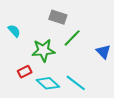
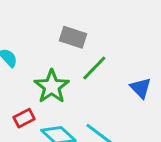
green star: (43, 50) -> (52, 87), turned -30

